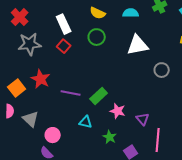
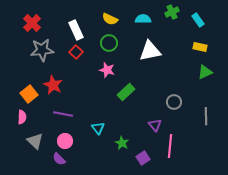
gray circle: (162, 70) -> (174, 102), moved
purple line: (71, 93) -> (63, 114), moved
green rectangle: (99, 96) -> (126, 92), moved
pink star: (118, 111) -> (107, 70), moved
gray triangle: (31, 119) -> (35, 141), moved
cyan triangle: (86, 122) -> (98, 128), turned 40

